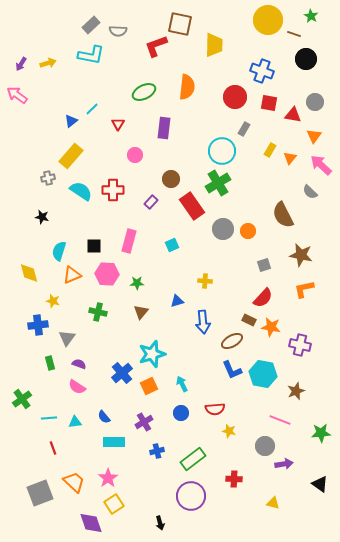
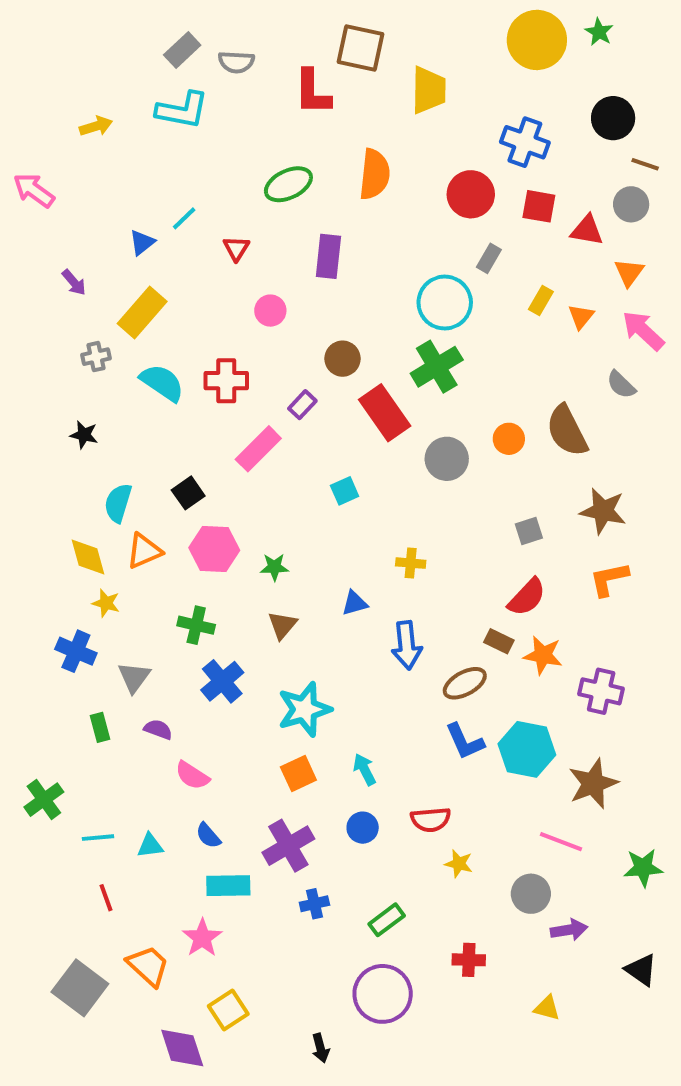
green star: (311, 16) -> (599, 32), moved
brown line: (294, 34) -> (645, 164), moved
red L-shape: (156, 46) -> (312, 92), turned -70
purple arrow: (21, 64) -> (74, 282), moved, turned -72
orange circle: (248, 231) -> (509, 439), moved
pink rectangle: (129, 241) -> (258, 449), moved, turned 30
black square: (94, 246) -> (188, 493), turned -35
yellow diamond: (29, 273) -> (88, 557), moved
blue cross: (38, 325) -> (76, 651), turned 30
blue cross: (122, 373) -> (222, 681), moved
pink semicircle: (77, 387) -> (192, 775), moved
brown star: (296, 391) -> (593, 783), size x1.4
purple cross: (144, 422) -> (288, 846), size x1.4
green rectangle: (193, 459) -> (387, 920), size x0.7
pink star: (108, 478) -> (202, 938), moved
gray square: (40, 493) -> (80, 988), turned -32

